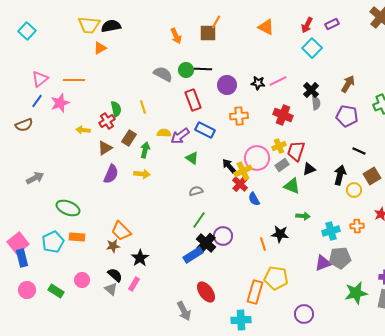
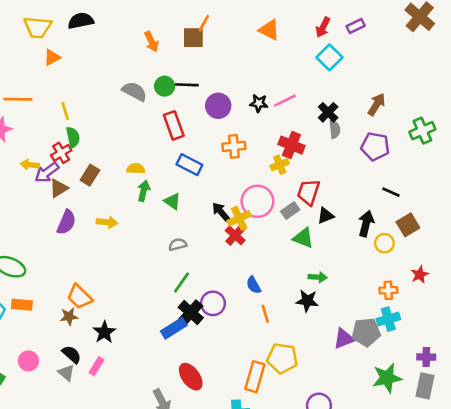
black semicircle: (111, 26) -> (81, 21), moved
yellow line: (143, 107) -> (65, 111), moved
purple arrow: (180, 136) -> (47, 173), moved
yellow cross: (279, 146) -> (280, 165), moved
green arrow: (145, 150) -> (144, 191), moved
blue semicircle: (254, 199) -> (254, 285), moved
cyan cross: (331, 231) -> (388, 319), moved
black star: (280, 234) -> (307, 301), moved

